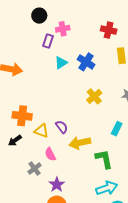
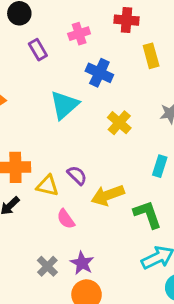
pink cross: (63, 29) -> (79, 34), moved
purple rectangle: (48, 41) -> (38, 50), turned -40
cyan triangle: (61, 63) -> (64, 105), moved, size x1.5
gray cross: (35, 168) -> (47, 266), moved

